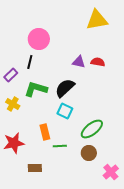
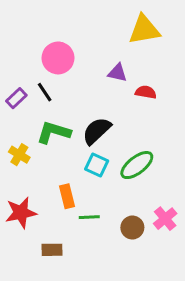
black line: (30, 62) -> (45, 92), turned -48
purple triangle: (79, 62) -> (118, 73), moved
purple rectangle: (11, 75) -> (16, 98), moved
green ellipse: (92, 129) -> (137, 165), moved
pink cross: (111, 172) -> (165, 219), moved

